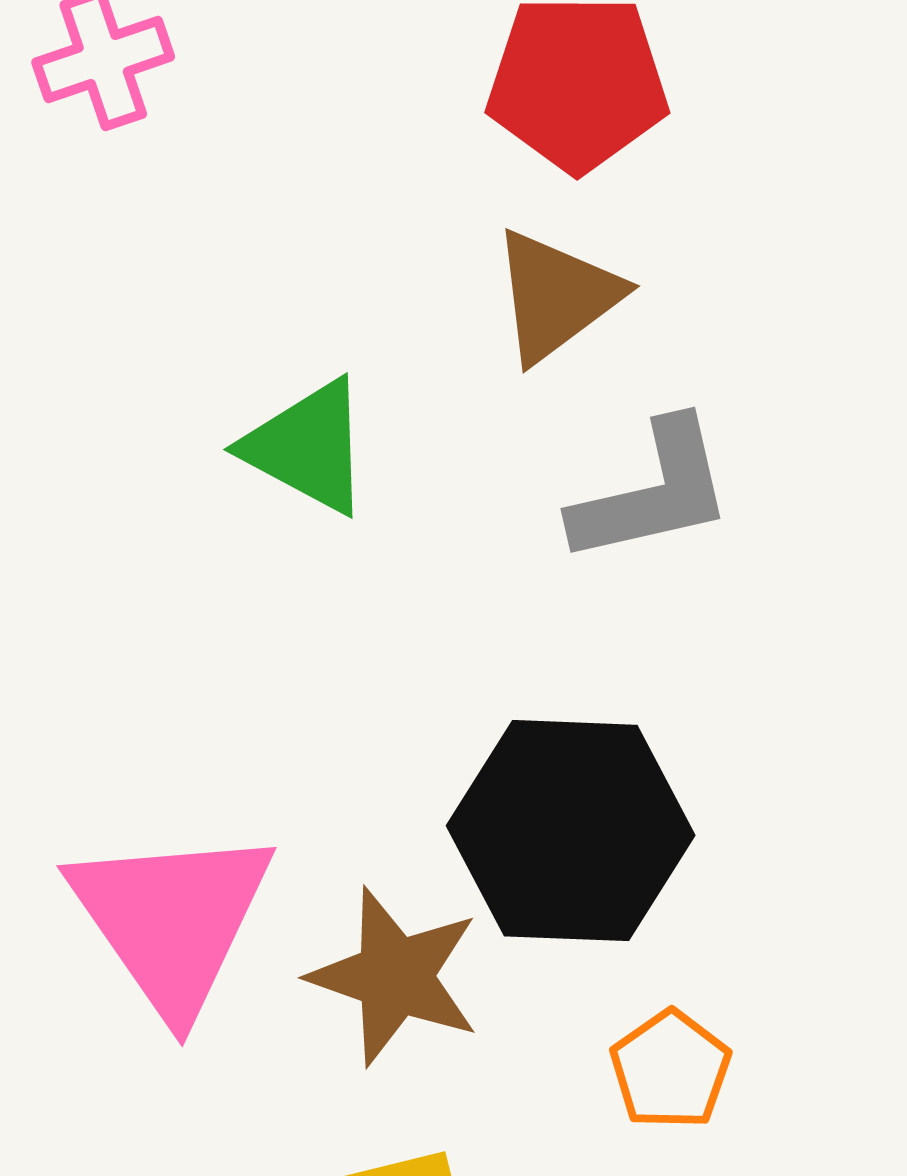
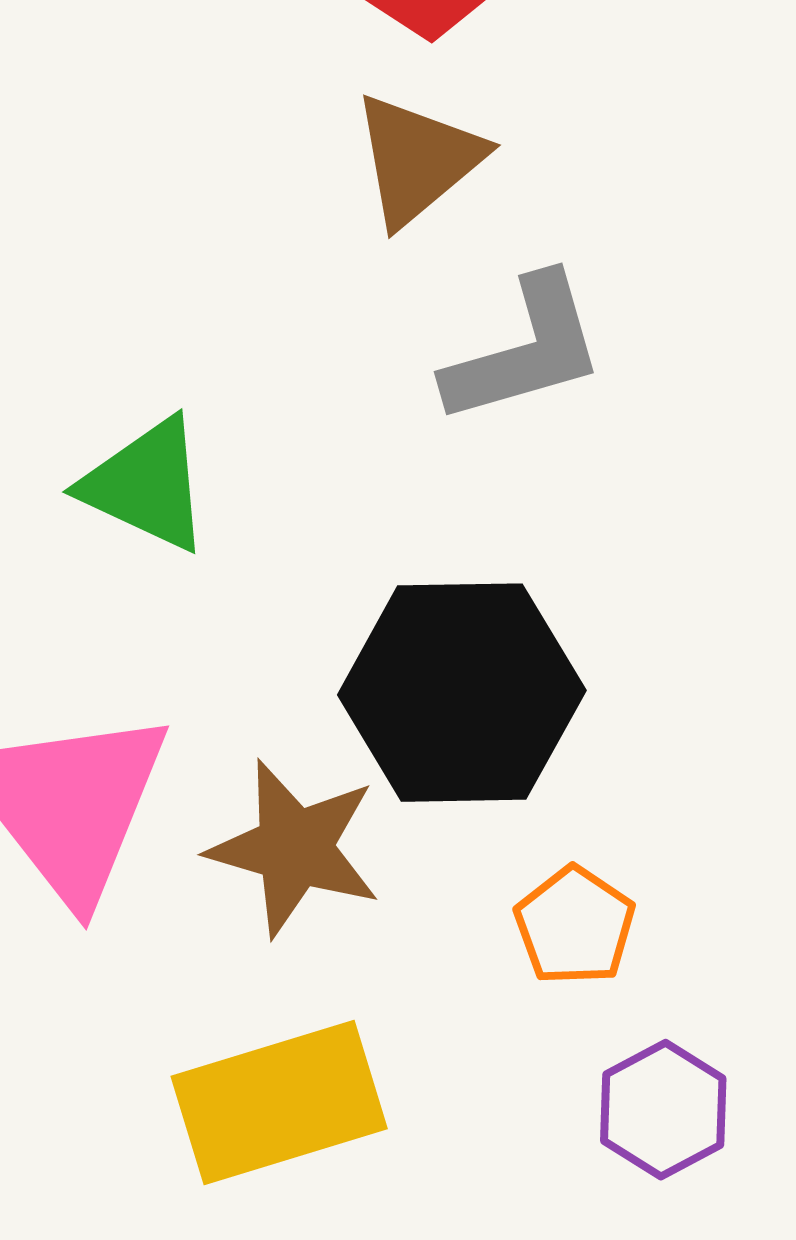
green triangle: (308, 447) -> (146, 485), moved

